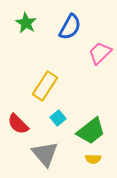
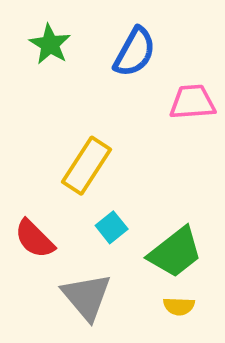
pink trapezoid: (100, 53) -> (192, 102), turned 40

